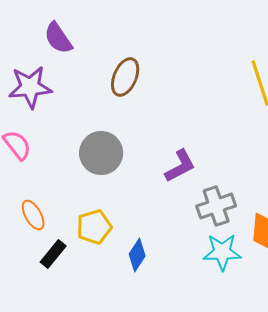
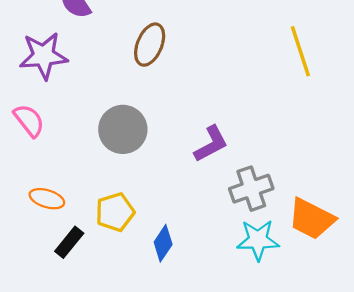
orange ellipse: (33, 215) -> (47, 199), turned -44

